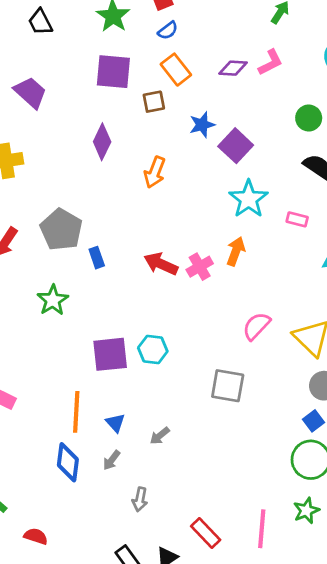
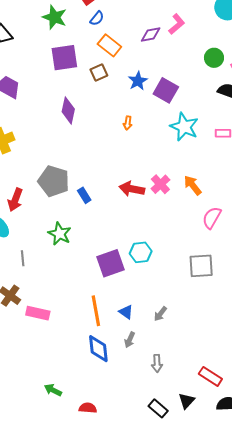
orange arrow: (155, 172) -> (128, 123), moved, size x0.6
orange arrow: (236, 251) -> (193, 185), moved, turned -45

